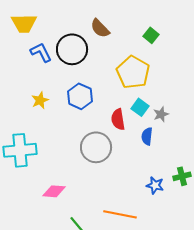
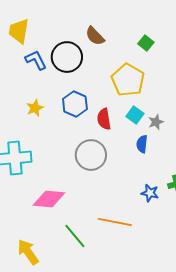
yellow trapezoid: (24, 23) -> (19, 31), turned 100
red semicircle: (118, 119) -> (104, 119), moved
pink diamond: (54, 191) -> (49, 199), size x1.4

